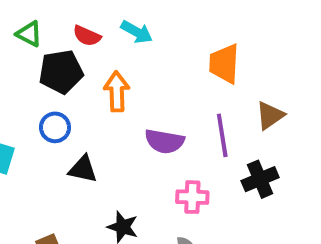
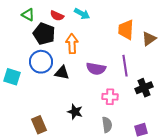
black pentagon: (61, 72) -> (44, 34), turned 30
brown triangle: (270, 115) -> (149, 39), moved
blue circle: (55, 127) -> (41, 62), size x1.5
black triangle: (83, 169) -> (62, 73), moved

